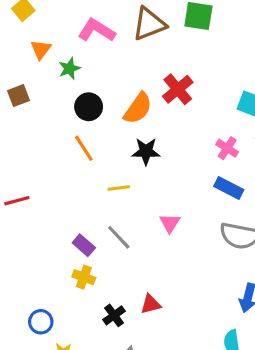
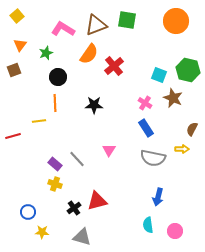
orange triangle: (41, 49) -> (20, 45), moved
orange semicircle: (138, 108) -> (89, 54), moved
orange line: (84, 148) -> (55, 103), turned 30
yellow line: (119, 188) -> (39, 121), moved
blue rectangle: (229, 188) -> (146, 128), turned 30
red triangle: (151, 304) -> (97, 201), size x1.5

